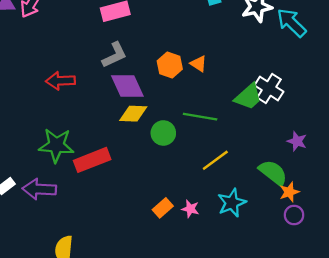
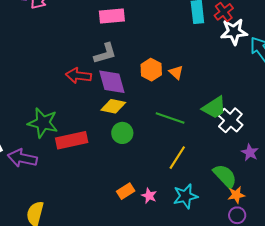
red arrow: (60, 81) -> (78, 76), moved
white cross: (269, 89) -> (230, 120), moved
green circle: (163, 133) -> (122, 133), moved
yellow line: (215, 160) -> (177, 158), turned -30

